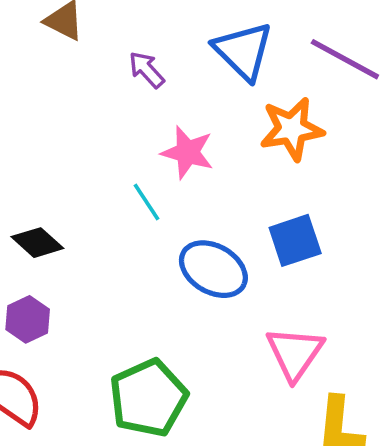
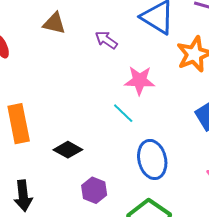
blue ellipse: (213, 269) -> (152, 159), moved, turned 60
purple hexagon: (28, 319) -> (94, 190), moved

